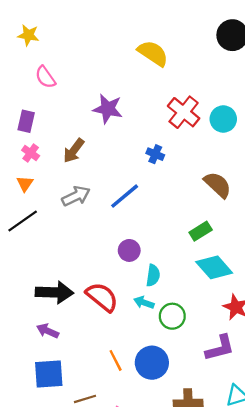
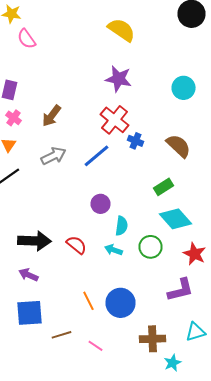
pink semicircle: (45, 77) -> (26, 39), moved
purple star: (108, 109) -> (118, 79), moved
red cross: (184, 112) -> (114, 120), moved
blue cross: (155, 154) -> (136, 141), moved
red semicircle: (102, 297) -> (76, 245), size x0.7
green circle: (172, 316) -> (150, 247), moved

